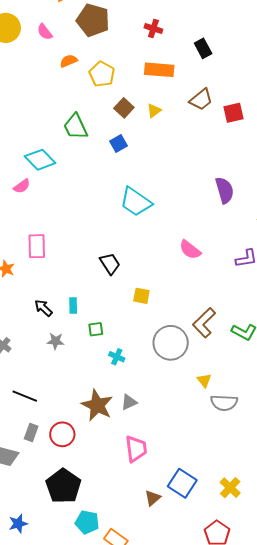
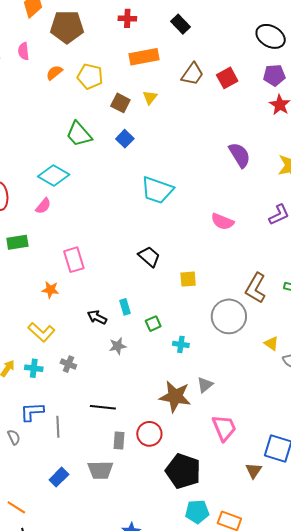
pink semicircle: (45, 32) -> (24, 51), turned 48
black pentagon: (63, 486) -> (183, 471), moved

